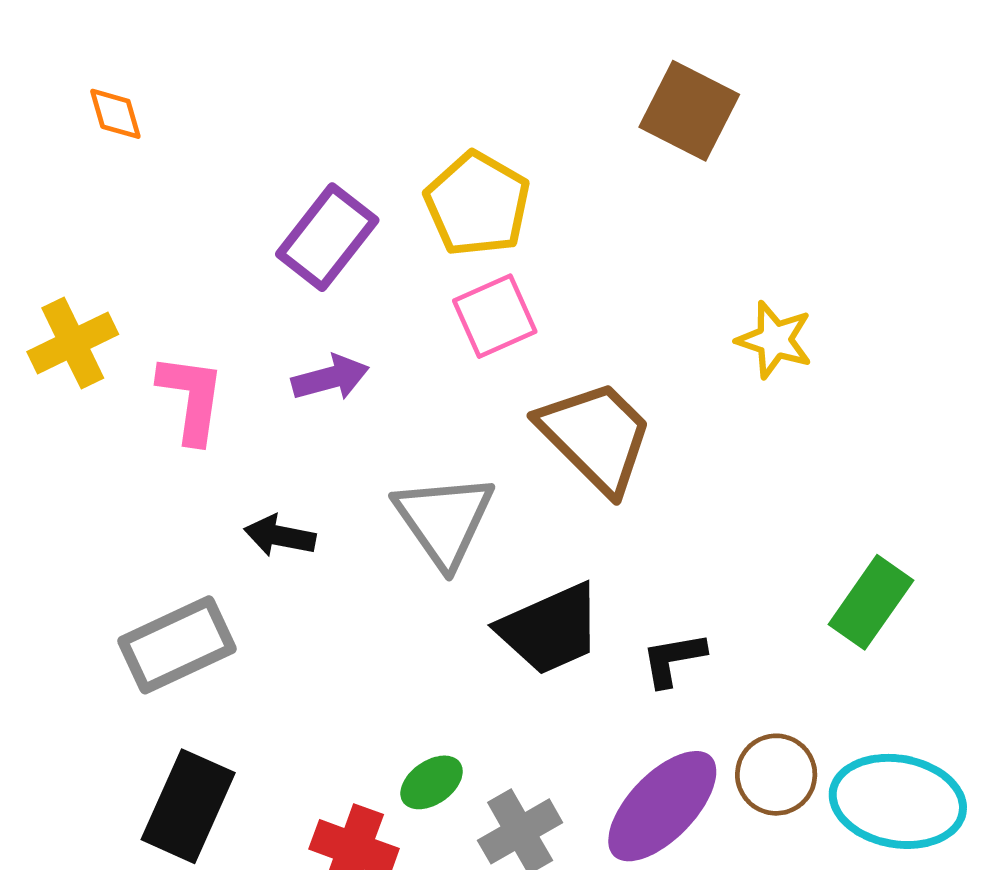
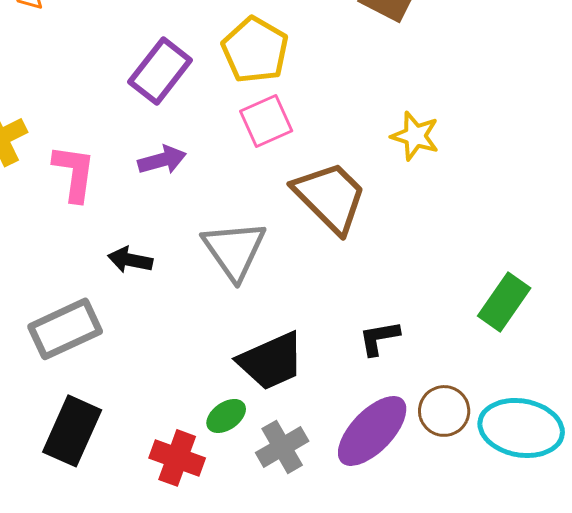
yellow star: (775, 340) -> (415, 136), moved
black trapezoid: (550, 629) -> (271, 361), moved

